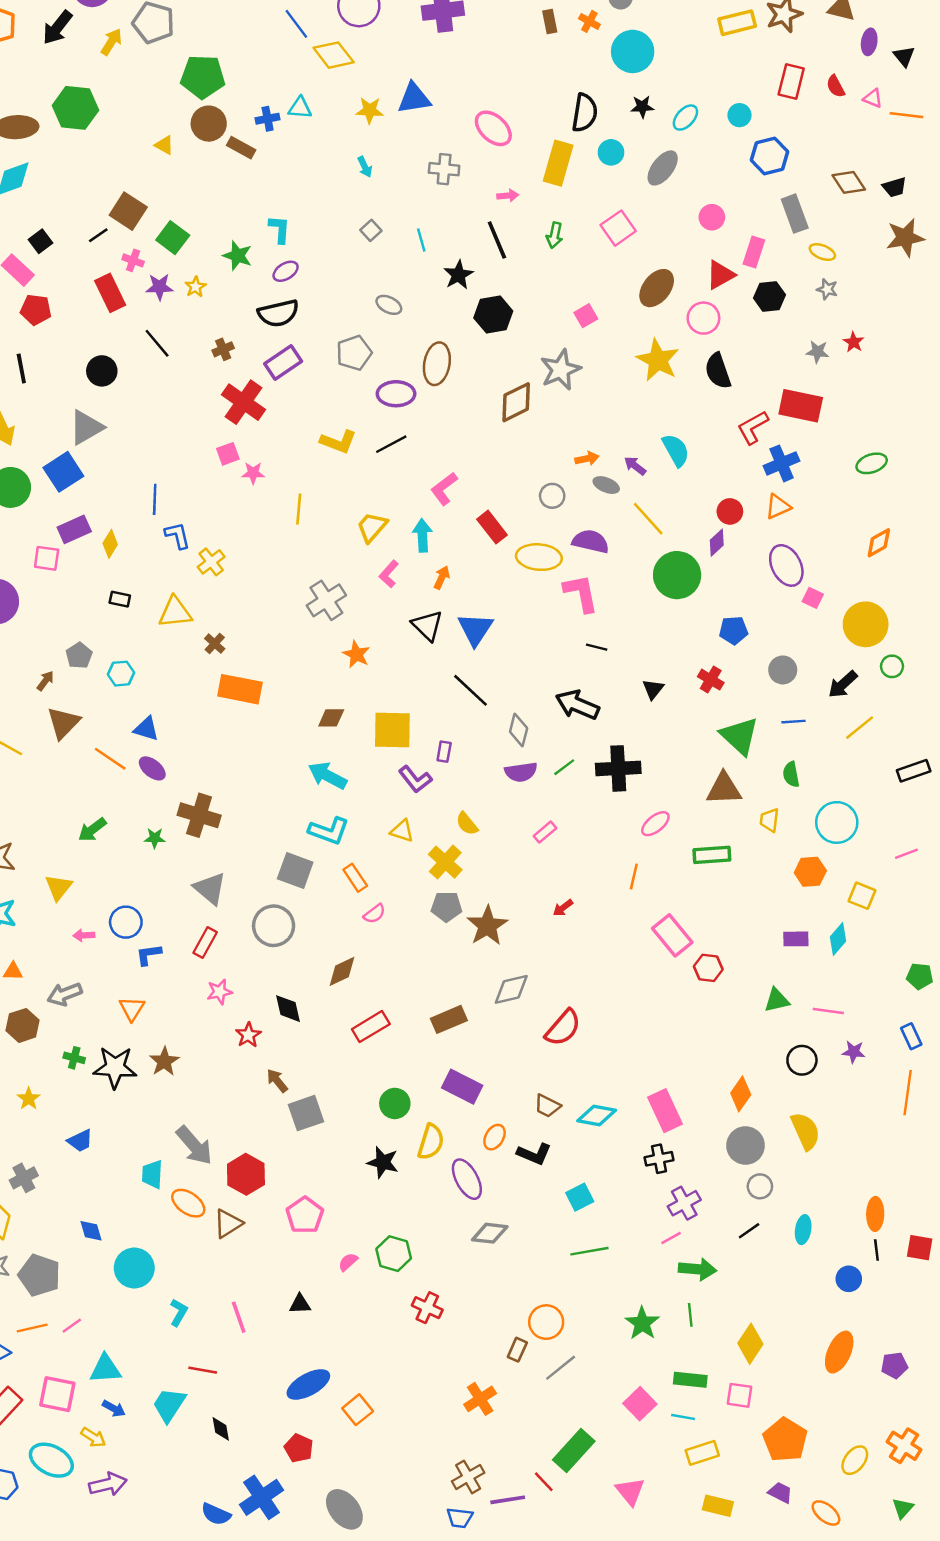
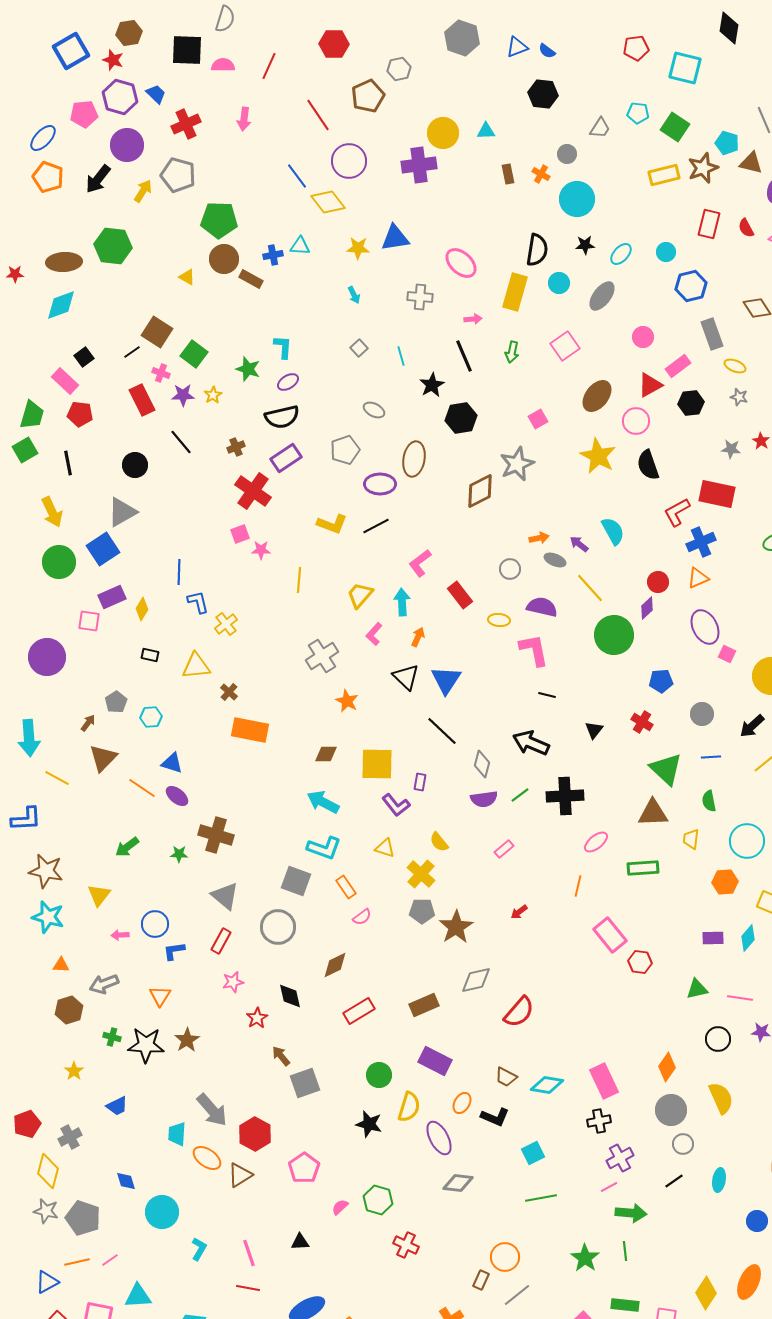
pink rectangle: (754, 252) -> (678, 366), turned 35
yellow ellipse: (539, 557) -> (499, 620), size x0.6
yellow diamond: (750, 1344) -> (706, 1293), moved
red line: (203, 1370) -> (248, 1288), moved

